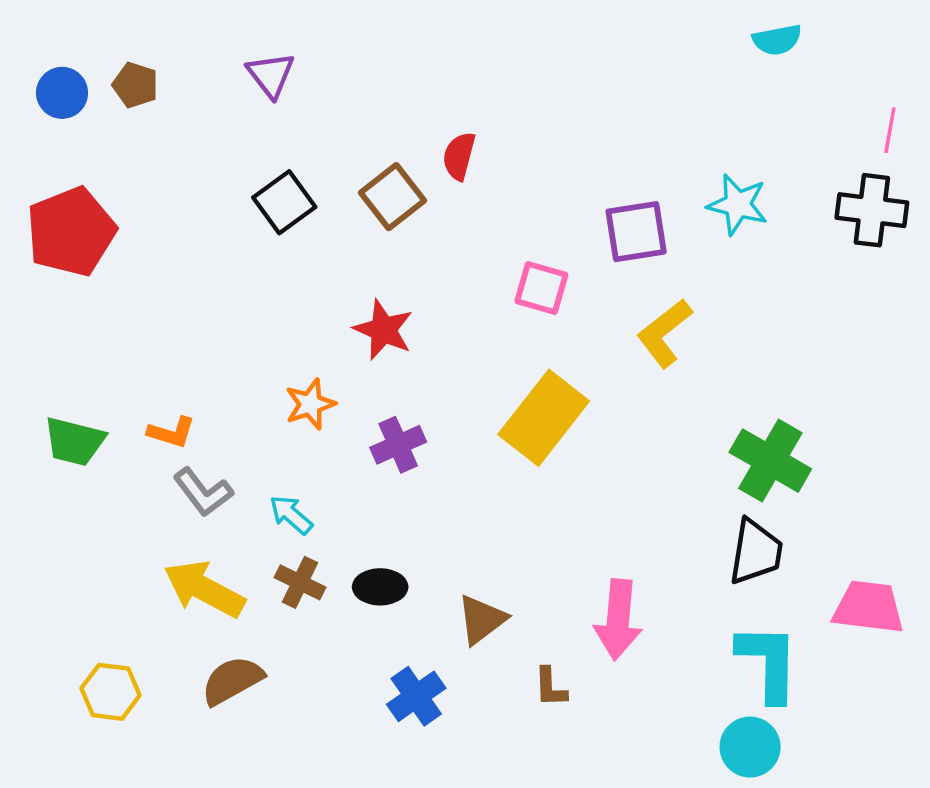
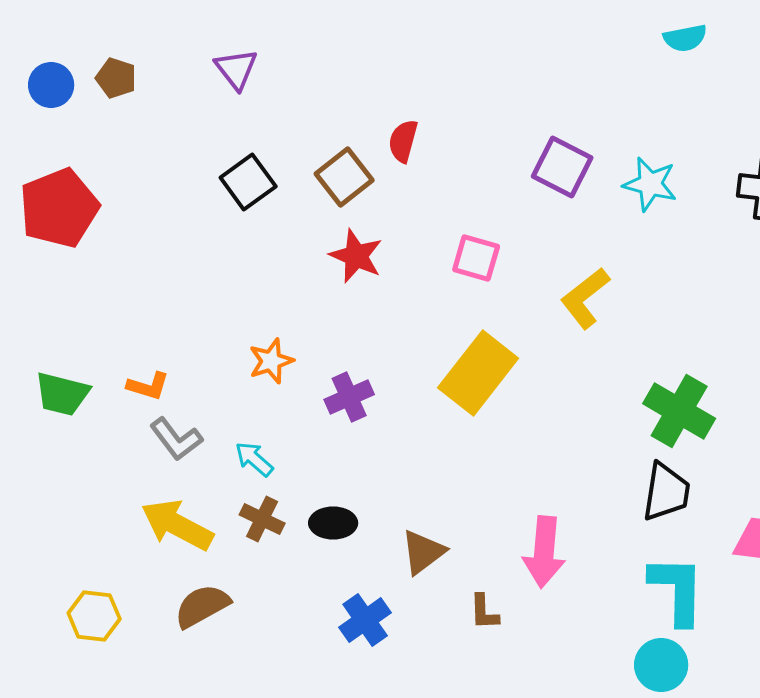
purple square: (636, 232) -> (562, 167), moved, turned 36
red star: (383, 330) -> (356, 256), moved

